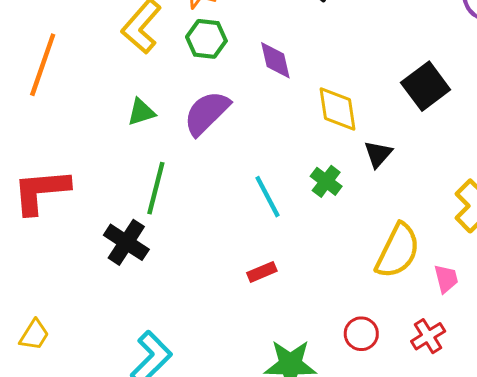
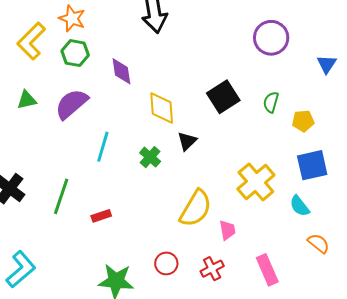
green line: (156, 188) -> (61, 196), moved
cyan line: (267, 197) -> (103, 147), moved, turned 40

